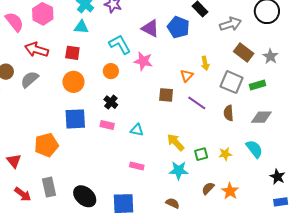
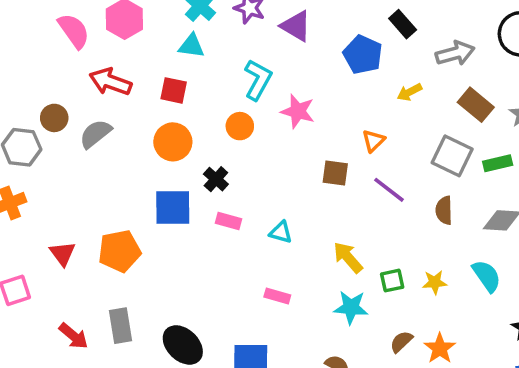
purple triangle: (150, 28) -> (296, 26), moved
cyan L-shape: (120, 44) -> (258, 80), turned 55
yellow arrow: (205, 63) -> (409, 92), moved, turned 72
black cross: (111, 102) -> (216, 179), moved
red triangle: (14, 161) -> (63, 253), moved

